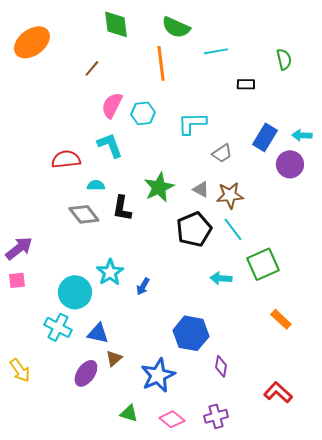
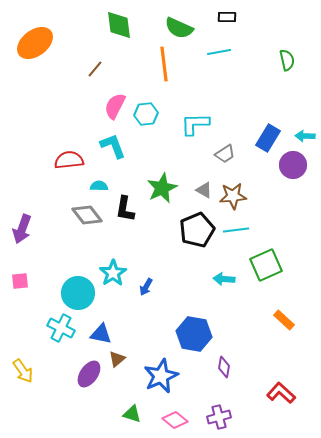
black rectangle: (246, 84) -> (227, 17), moved
cyan line: (233, 229) -> (236, 230), turned -60
purple arrow: (19, 248) -> (22, 229), moved, turned 148

